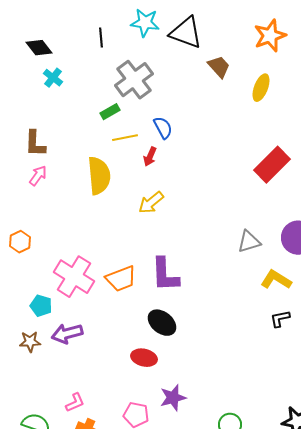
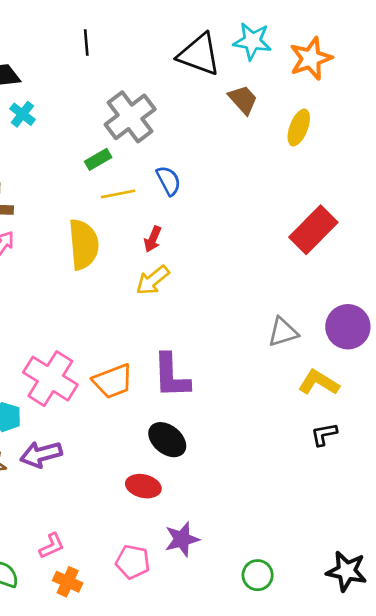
cyan star: (145, 23) -> (252, 41), moved
black line: (101, 38) -> (86, 43), moved
red arrow: (150, 157) -> (153, 239), moved

